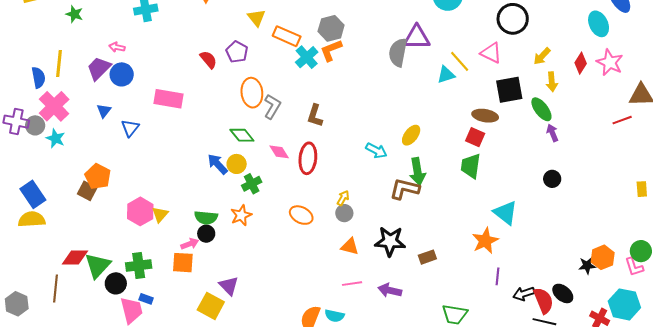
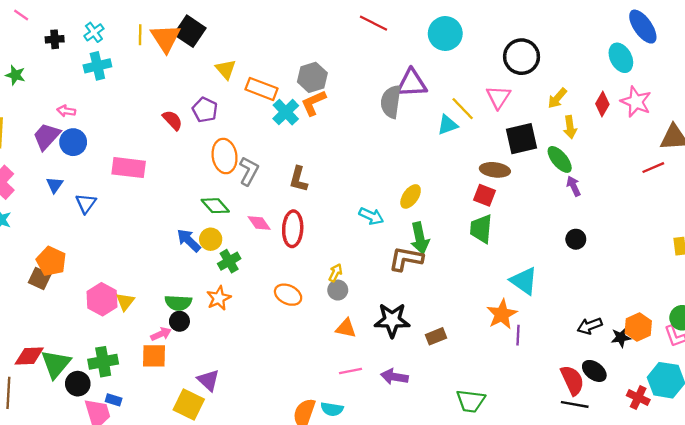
pink triangle: (491, 53) -> (498, 97), turned 40
purple line: (498, 276) -> (518, 335), moved
black arrow: (524, 294) -> (590, 326), moved

